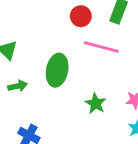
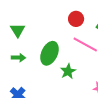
green star: (96, 103) -> (68, 71), moved

